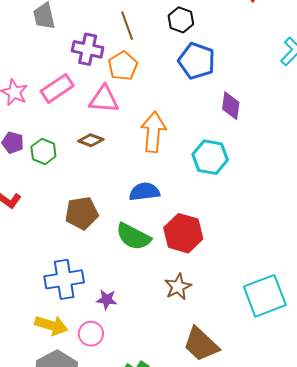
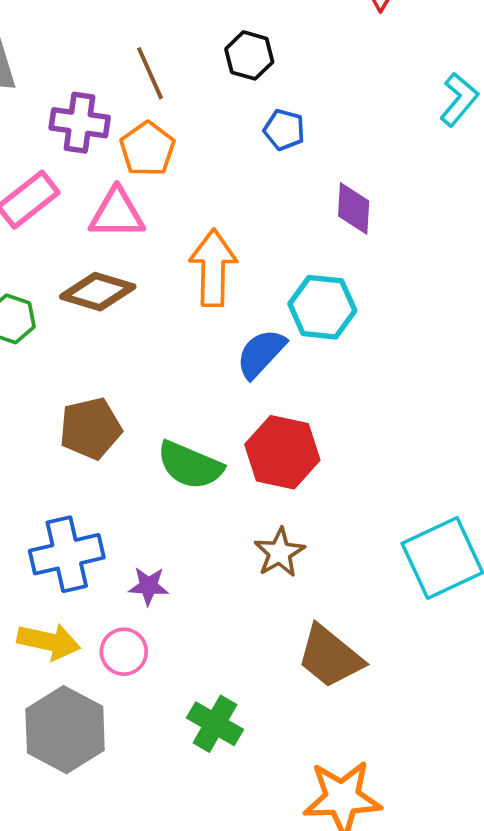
blue pentagon: (197, 61) -> (284, 130), size x0.6
brown diamond: (91, 140) -> (98, 292), size x1.5
blue semicircle: (144, 192) -> (261, 353), moved, turned -36

